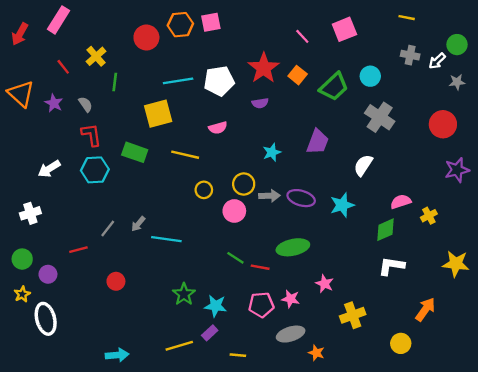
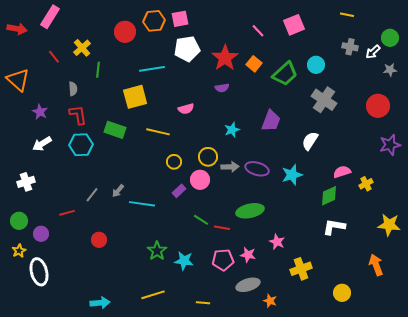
red arrow: (20, 34) -> (17, 29), turned -108
white pentagon: (219, 81) -> (187, 49), moved
purple star: (54, 103) -> (40, 112), moved
gray semicircle: (85, 104) -> (73, 89), turned 32
orange arrow: (425, 309) -> (376, 265), moved, turned -55
purple rectangle: (210, 333) -> (179, 191), moved

